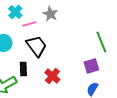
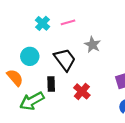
gray star: (50, 14) -> (93, 45), moved
pink line: (29, 24) -> (68, 22), moved

